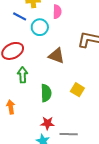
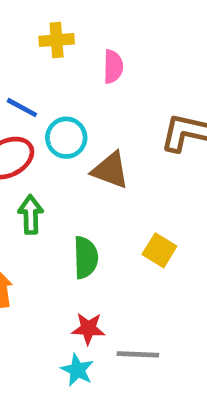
blue line: (20, 16) -> (22, 108), moved
cyan circle: (40, 27) -> (66, 138), moved

